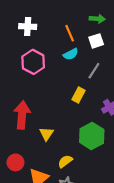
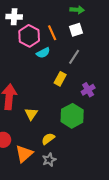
orange line: (70, 33) -> (52, 33), moved
cyan semicircle: (71, 54) -> (43, 53), moved
pink hexagon: (33, 62) -> (29, 36), moved

